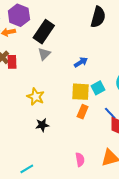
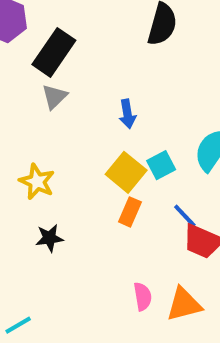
blue arrow: (81, 62) -> (127, 114), turned 112
yellow square: (80, 92) -> (126, 172), turned 36
pink semicircle: (80, 160) -> (143, 297), moved

